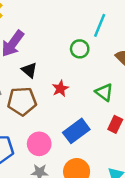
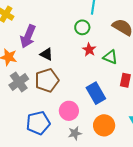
red star: (60, 88) -> (89, 50), moved
blue rectangle: (76, 131) -> (96, 93), turned -70

